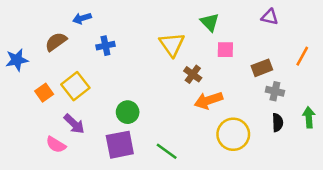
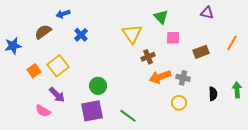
blue cross: (105, 46) -> (81, 35), turned -32
brown cross: (193, 74) -> (148, 57), turned 32
gray cross: (275, 91) -> (183, 78), moved
yellow circle: (233, 134) -> (179, 103), size x0.6

